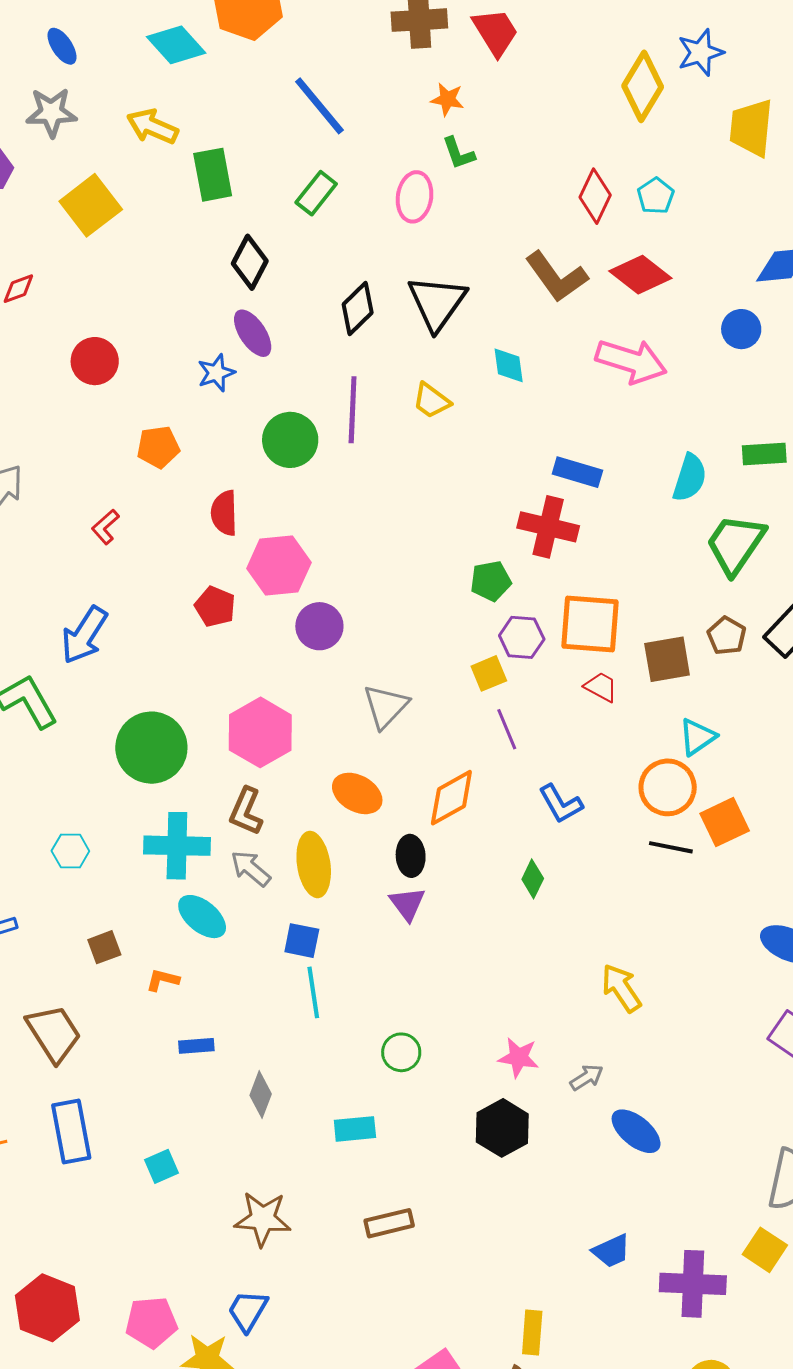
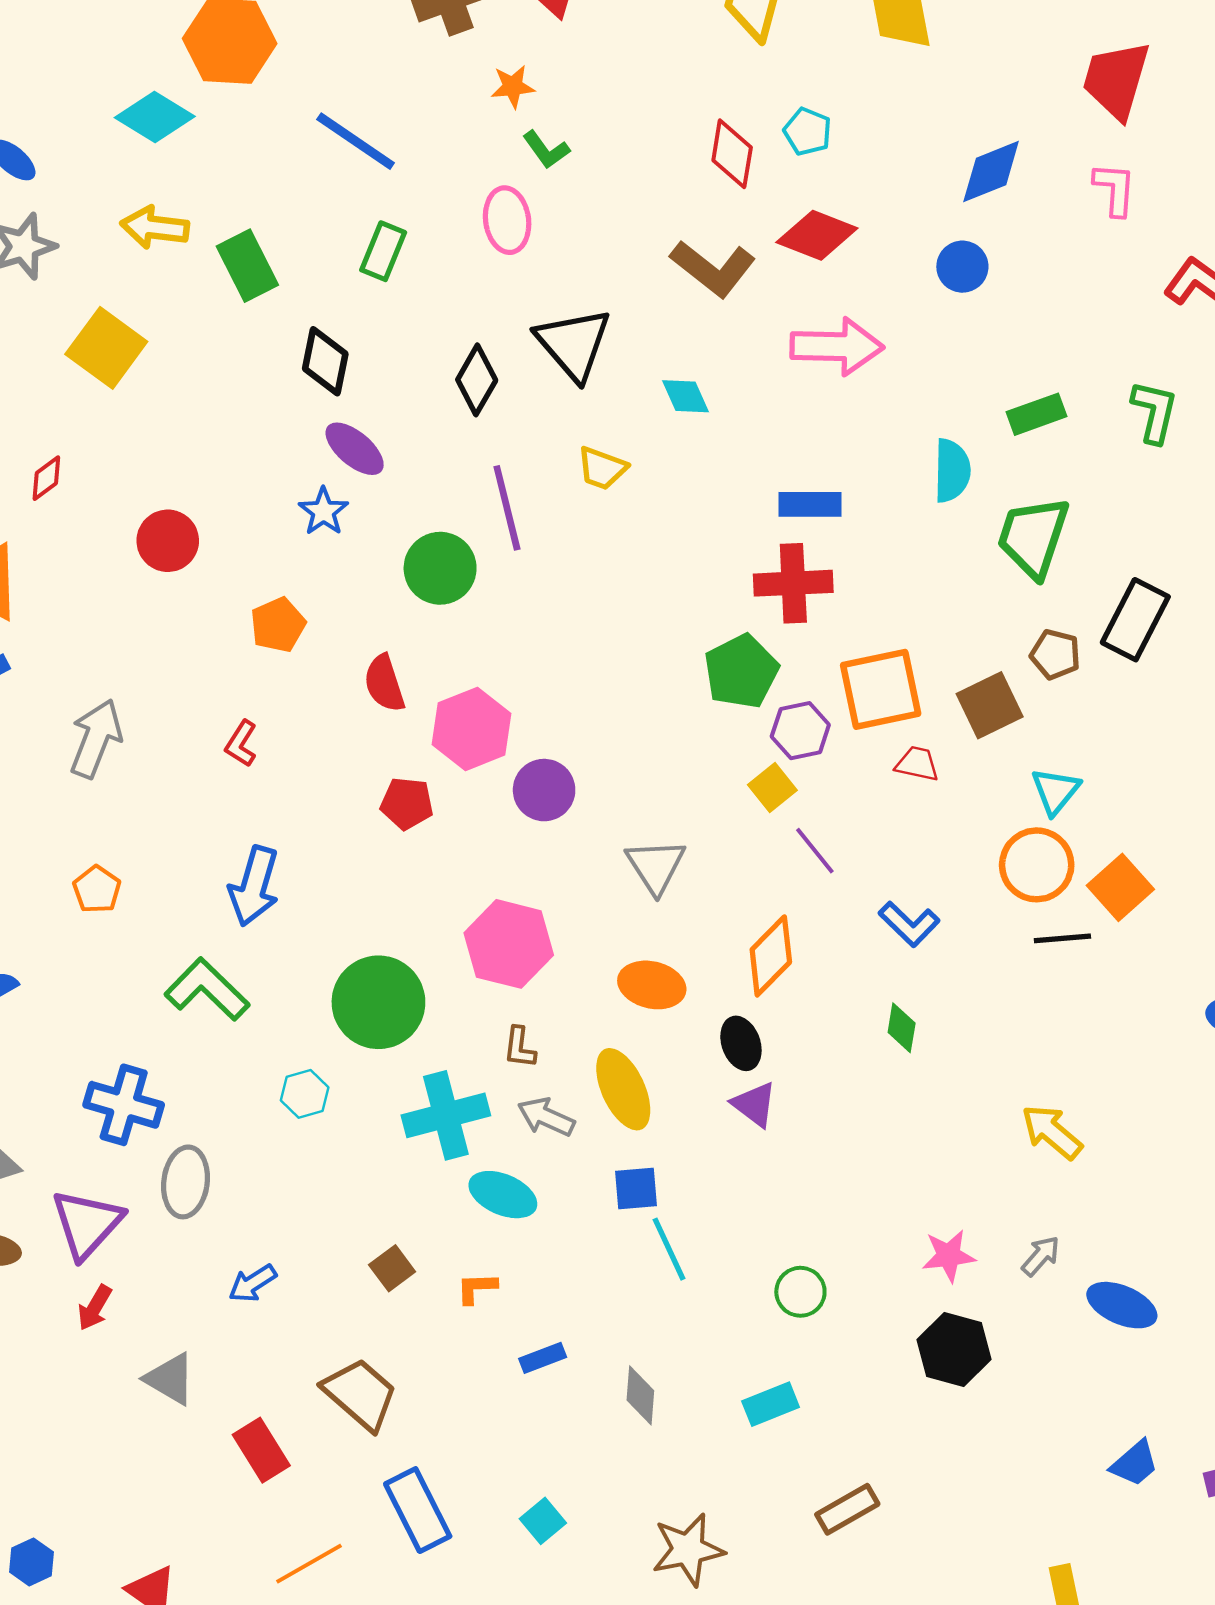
green pentagon: (491, 581) -> (741, 671), size x1.4
brown L-shape: (246, 811) -> (520, 1047), size x0.7
cyan hexagon: (70, 851) -> (305, 1094), moved

